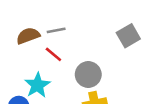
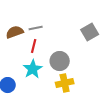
red line: (53, 54) -> (34, 46), turned 64
cyan star: (37, 85) -> (33, 69), moved

